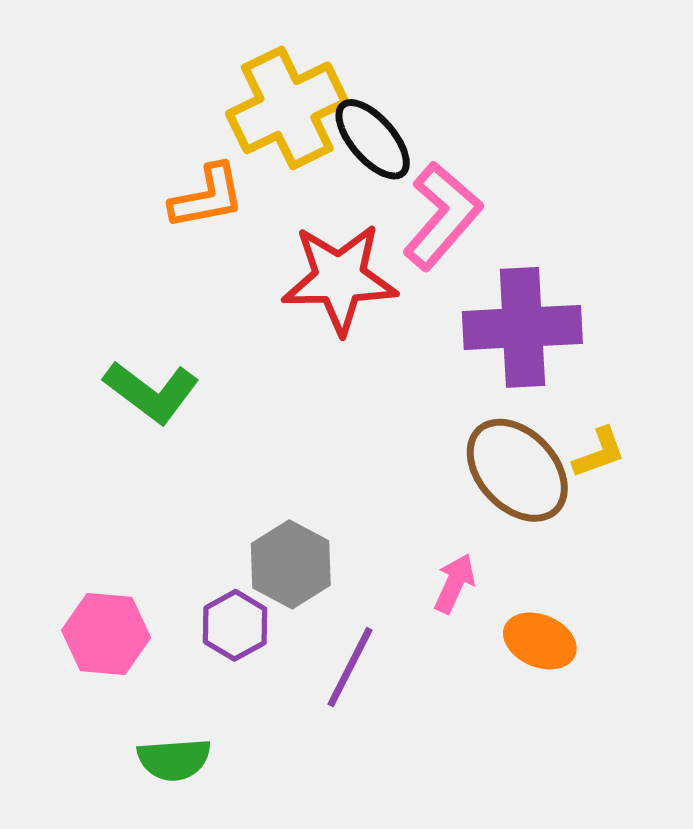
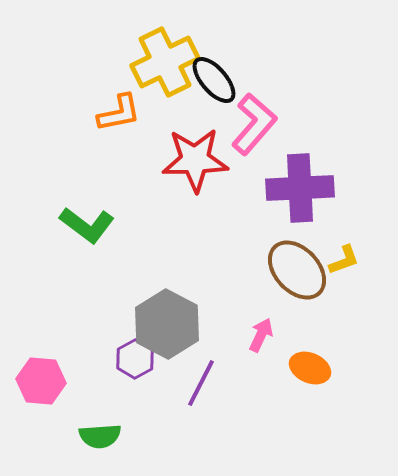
gray hexagon: (291, 564) -> (167, 324), size x1.4
pink hexagon: (106, 634) -> (41, 381), moved

